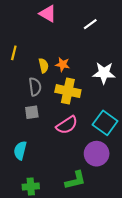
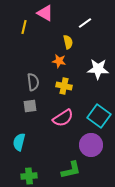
yellow line: (14, 53) -> (24, 27), moved
yellow semicircle: (43, 66) -> (68, 42), moved
yellow cross: (68, 91) -> (64, 86), size x0.7

